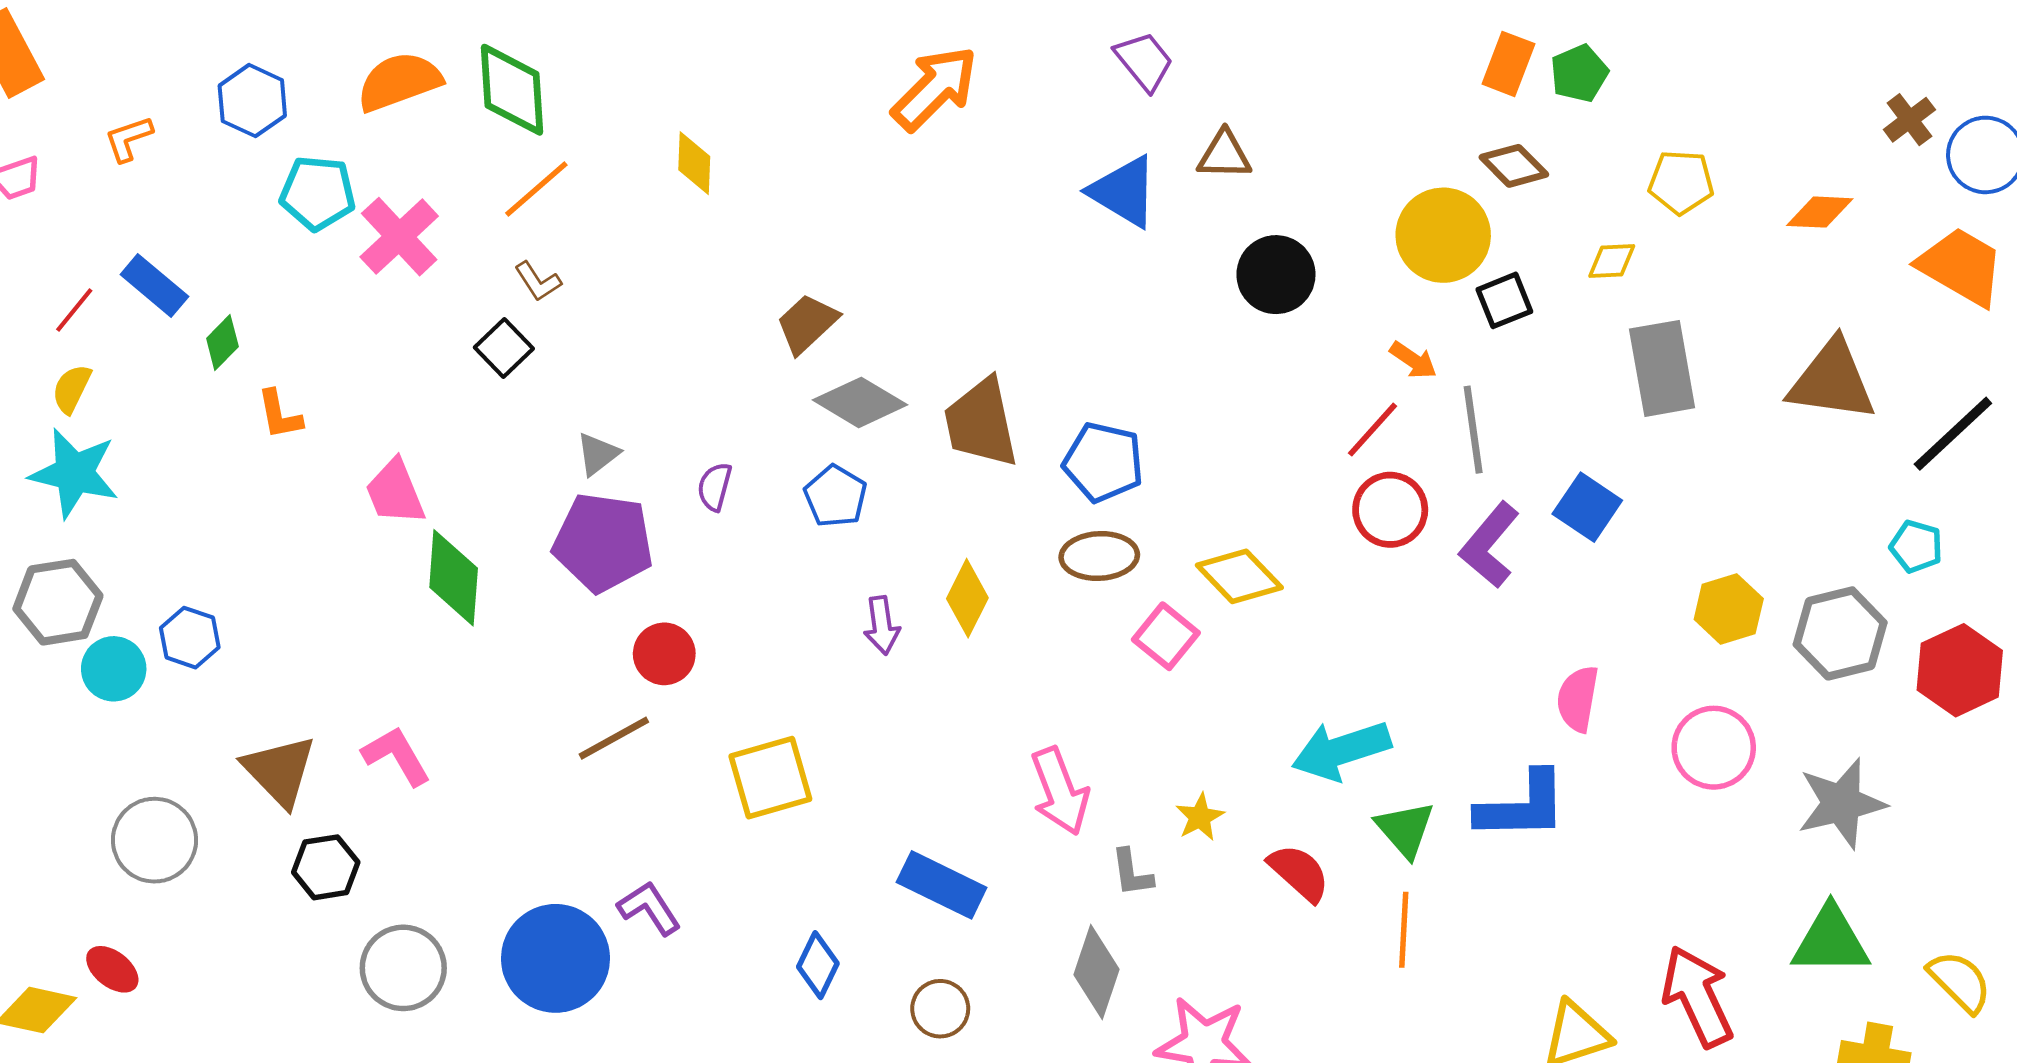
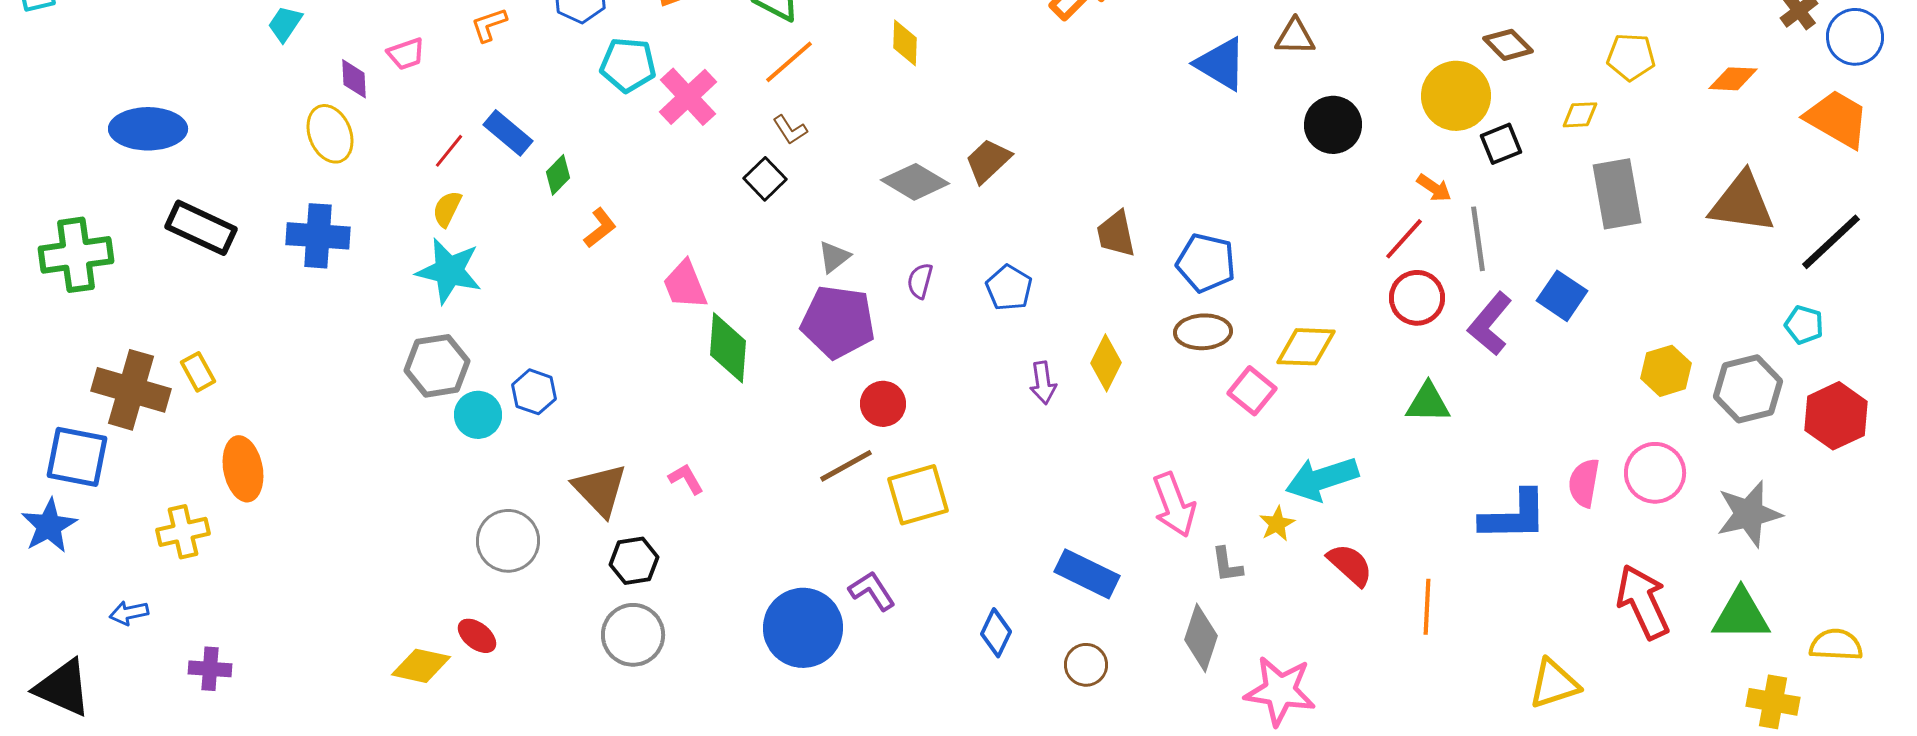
gray diamond: (860, 402) -> (915, 182), moved
orange L-shape: (280, 415) -> (600, 228), turned -117
brown trapezoid: (981, 423) -> (1116, 234), size x0.7
yellow diamond: (1239, 576) -> (1306, 347), turned -44
pink semicircle: (1578, 699) -> (1584, 483), moved
cyan arrow: (1341, 750) -> (1322, 479), moved
pink L-shape: (396, 756) -> (686, 479), size x0.7
yellow square: (770, 778) -> (918, 495), moved
green triangle: (1405, 829) -> (1428, 403), moved, turned -48
gray circle: (403, 968) -> (633, 635), moved
yellow semicircle: (1960, 981) -> (1836, 645), turned -42
red arrow: (1697, 996) -> (1643, 602), moved

